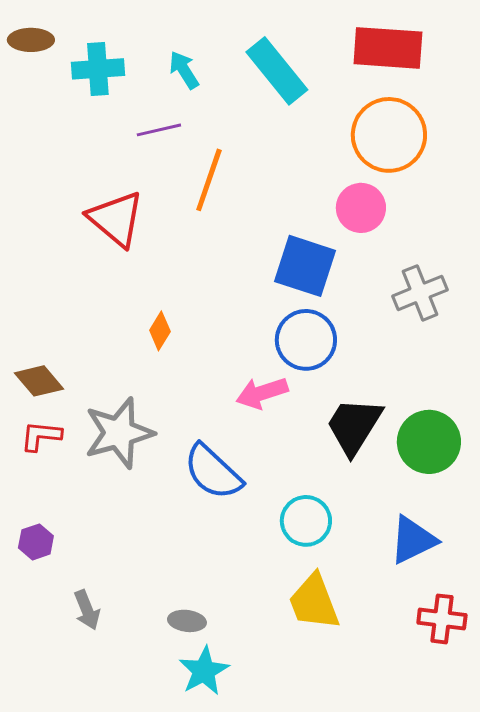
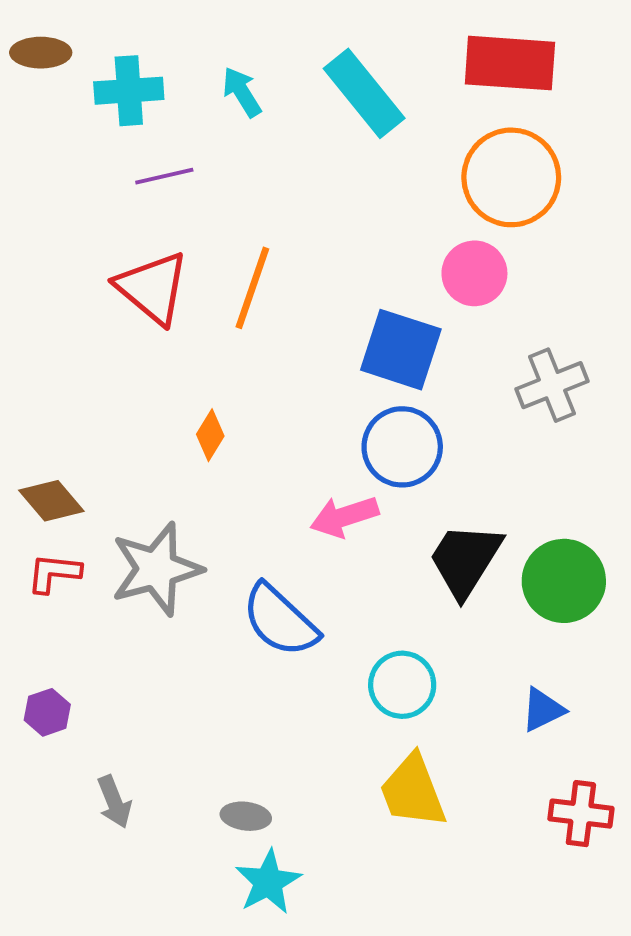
purple line: (159, 130) -> (164, 176), moved
orange line: (209, 180) -> (252, 288), moved
blue triangle: (413, 540) -> (543, 710), size x0.7

